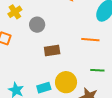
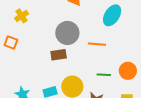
gray circle: (37, 25) -> (67, 33), moved, size x1.5

